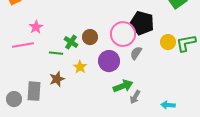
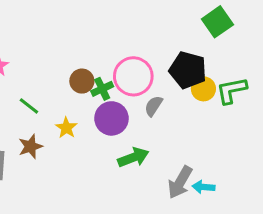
black pentagon: (142, 23) -> (188, 70), moved
green cross: (71, 42) -> (102, 89), moved, turned 32
green line: (56, 53) -> (29, 106), turned 32
gray arrow: (135, 97) -> (180, 182), moved, size x1.5

